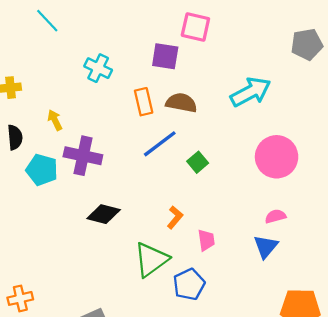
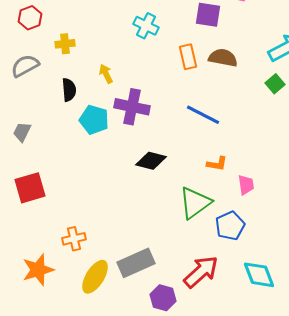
blue line: (160, 144) -> (203, 115), moved, turned 64
green square: (198, 162) -> (275, 84), moved
orange L-shape: (175, 217) -> (217, 164), turned 60

